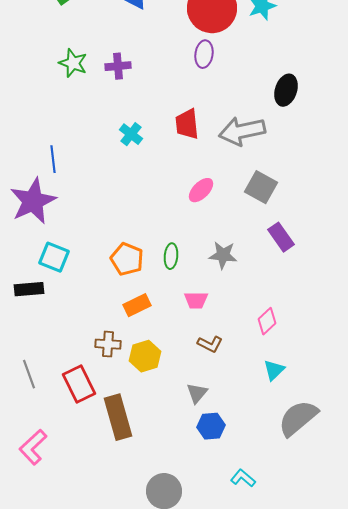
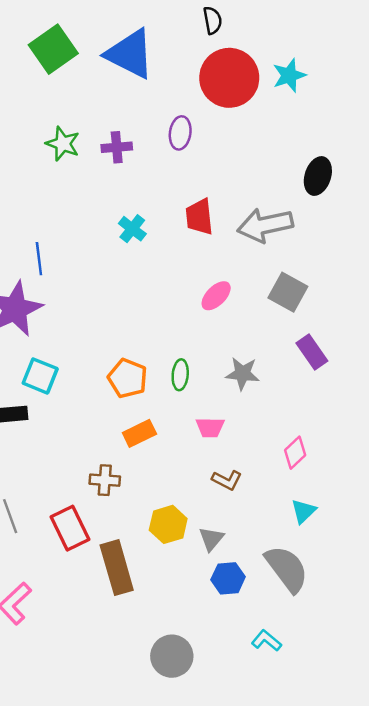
purple ellipse: (204, 54) -> (180, 133), moved
yellow hexagon: (145, 356) -> (168, 524), moved
gray semicircle: (298, 418) -> (287, 569), moved, turned 93

